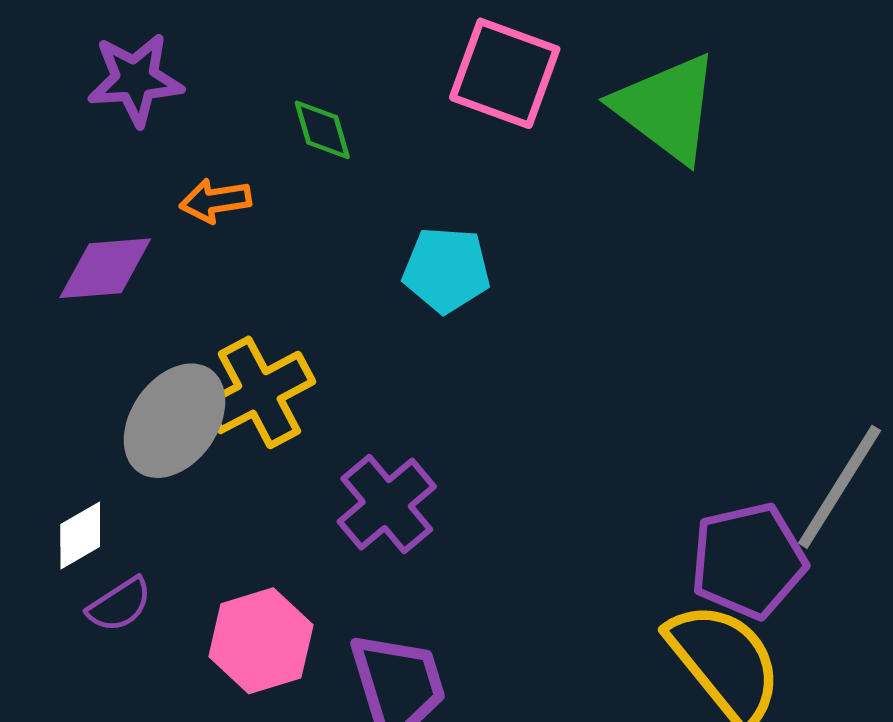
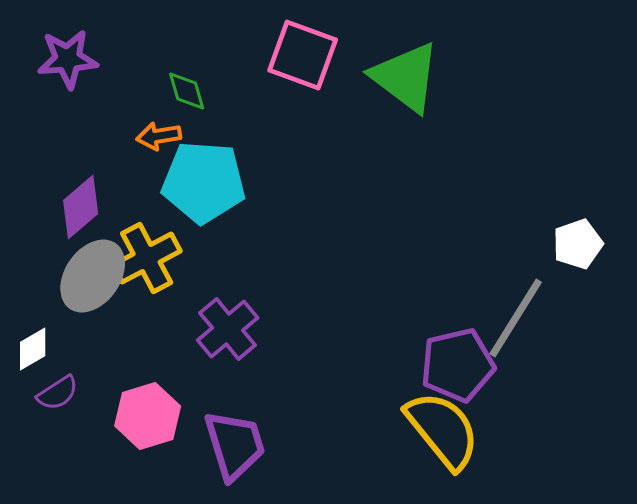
orange arrow: (215, 201) -> (159, 136), moved
purple diamond: (105, 268) -> (81, 207), moved, turned -36
cyan pentagon: (446, 270) -> (204, 182), moved, size x1.5

